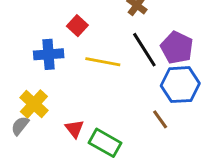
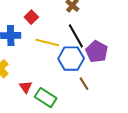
purple pentagon: (177, 48) -> (97, 52), moved
blue hexagon: (180, 85) -> (71, 59), moved

